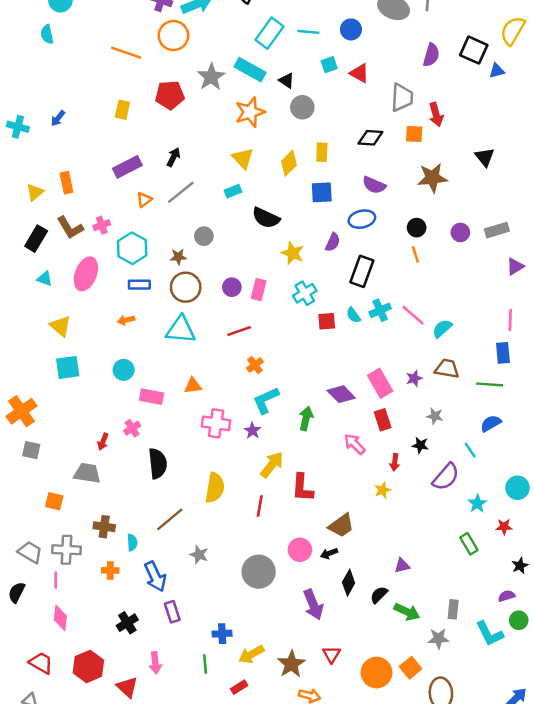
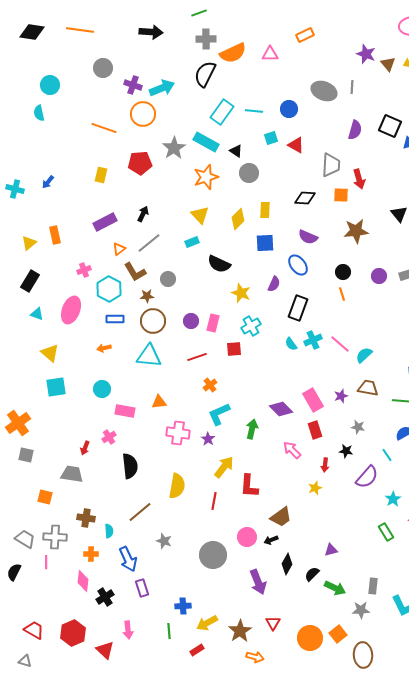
blue ellipse: (362, 219) -> (298, 265), turned 65
brown L-shape: (70, 228) -> (135, 272), moved
red square: (327, 321) -> (234, 349), moved
pink diamond: (60, 618) -> (83, 581), moved

